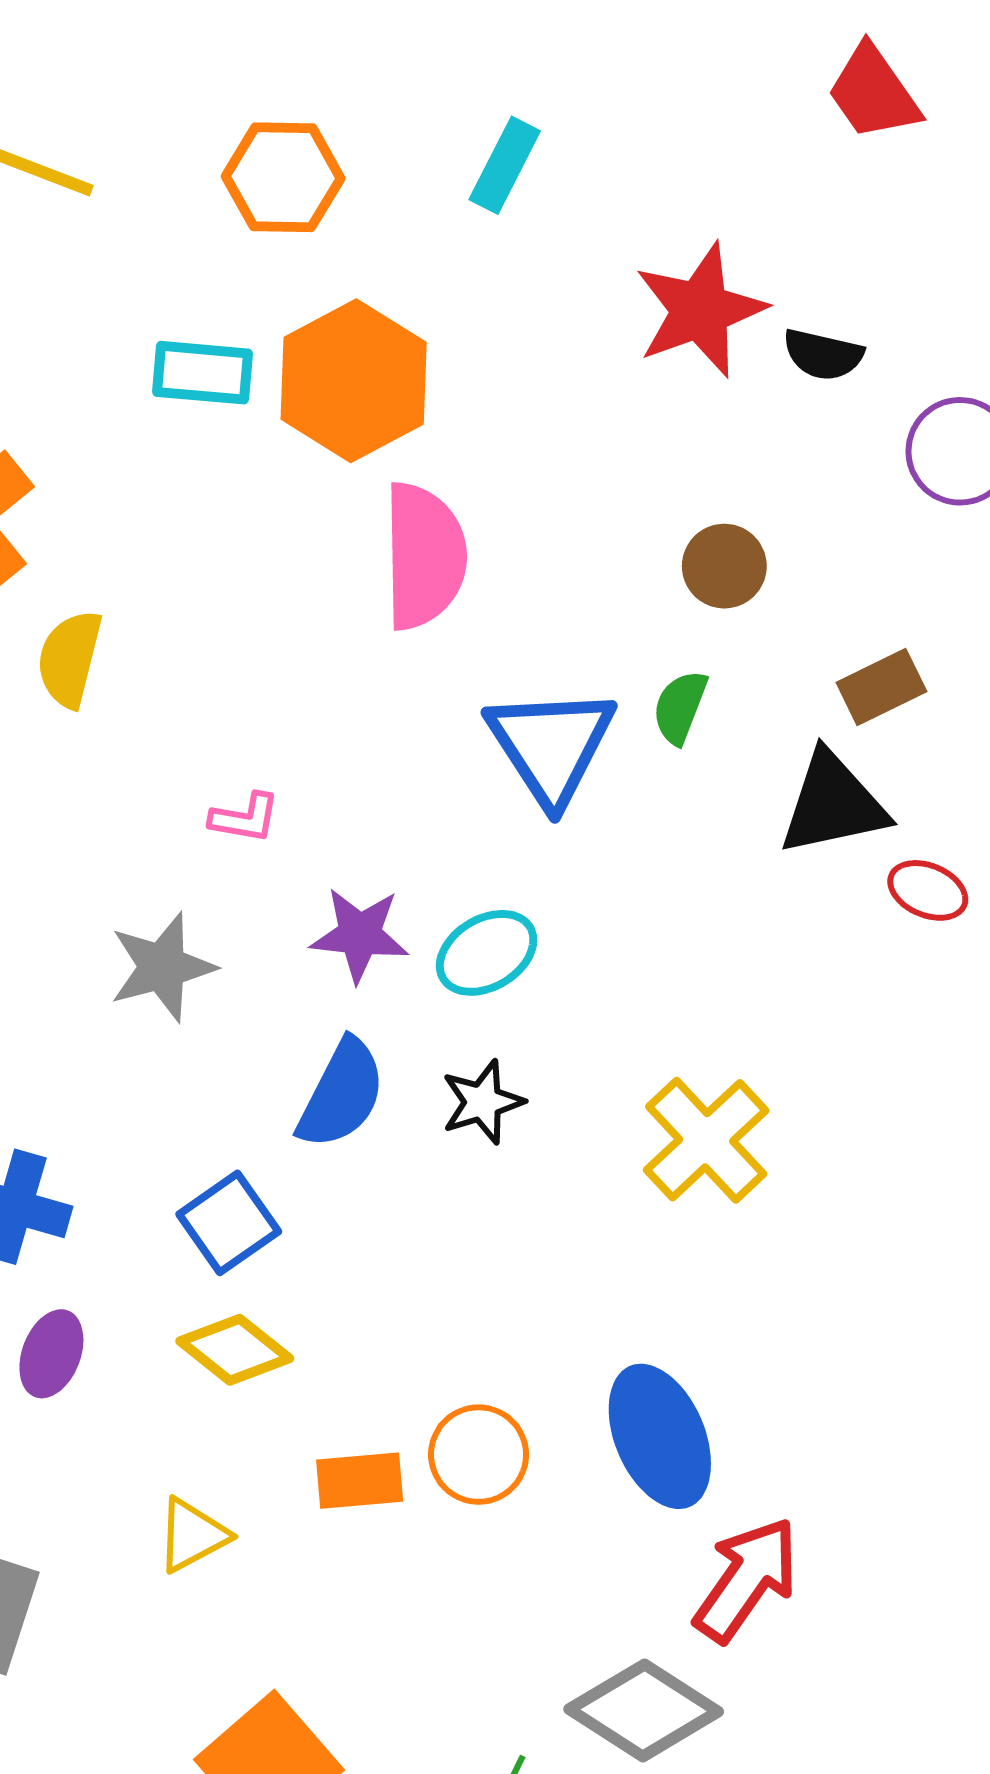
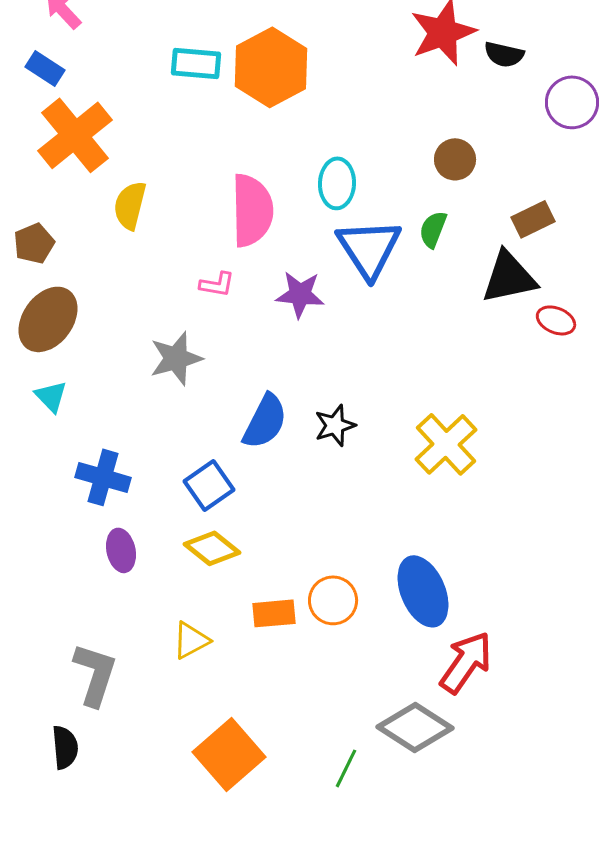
pink semicircle: (424, 556) -> (252, 210), moved
purple star: (360, 935) -> (300, 294), moved
cyan ellipse: (487, 953) -> (337, 183), moved, turned -57
purple ellipse: (51, 1354) -> (121, 550), turned -33

